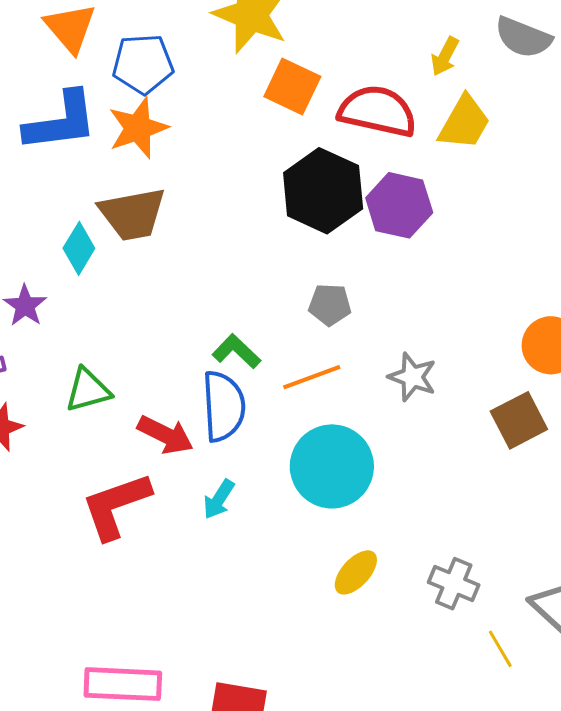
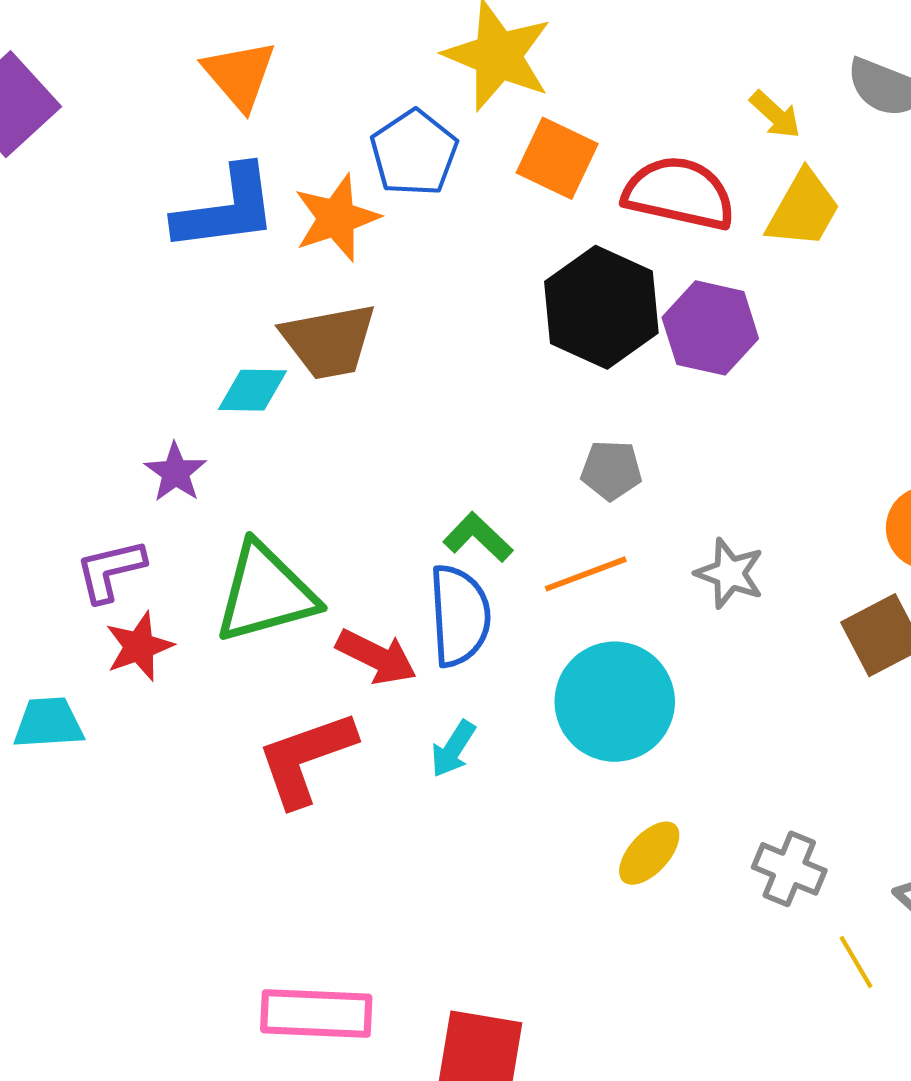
yellow arrow: (445, 56) -> (775, 115), turned -75
blue pentagon: (143, 64) -> (414, 153), moved, turned -30
cyan diamond: (79, 248) -> (252, 390), turned 60
green triangle: (88, 390) -> (265, 593), size x1.6

